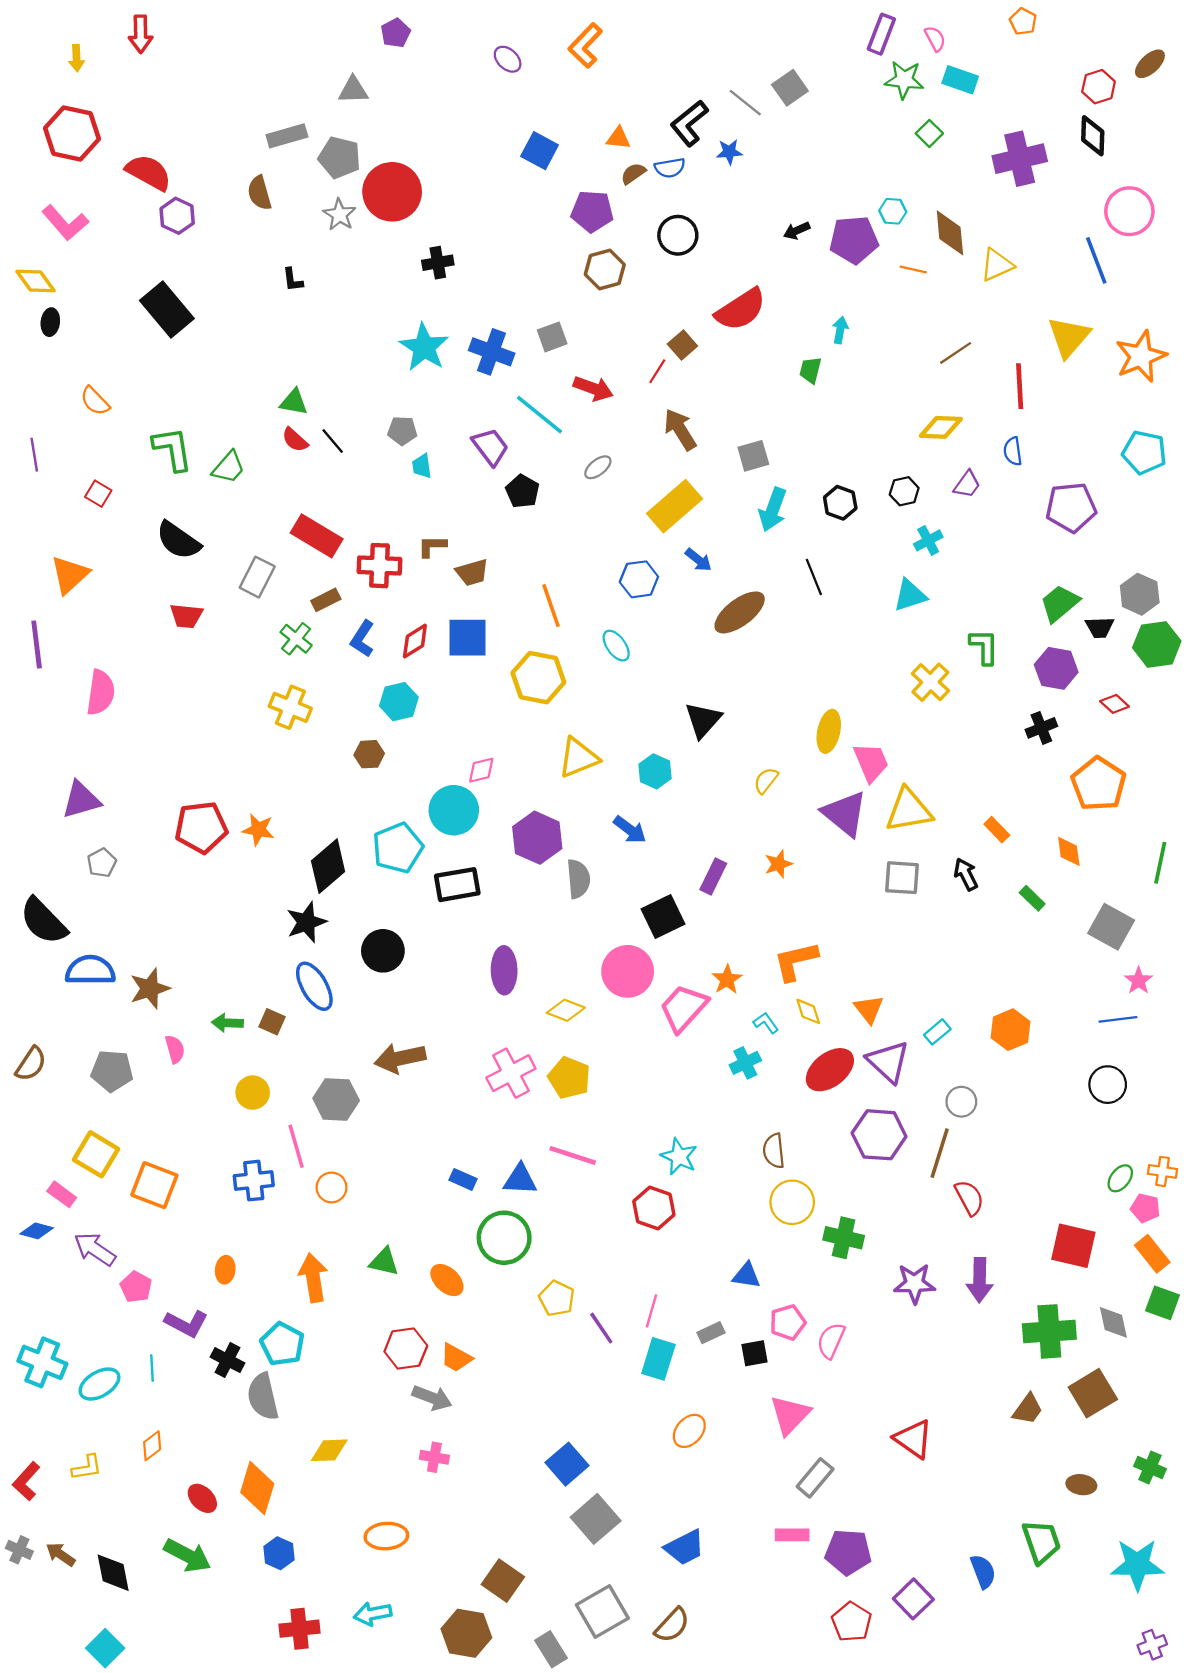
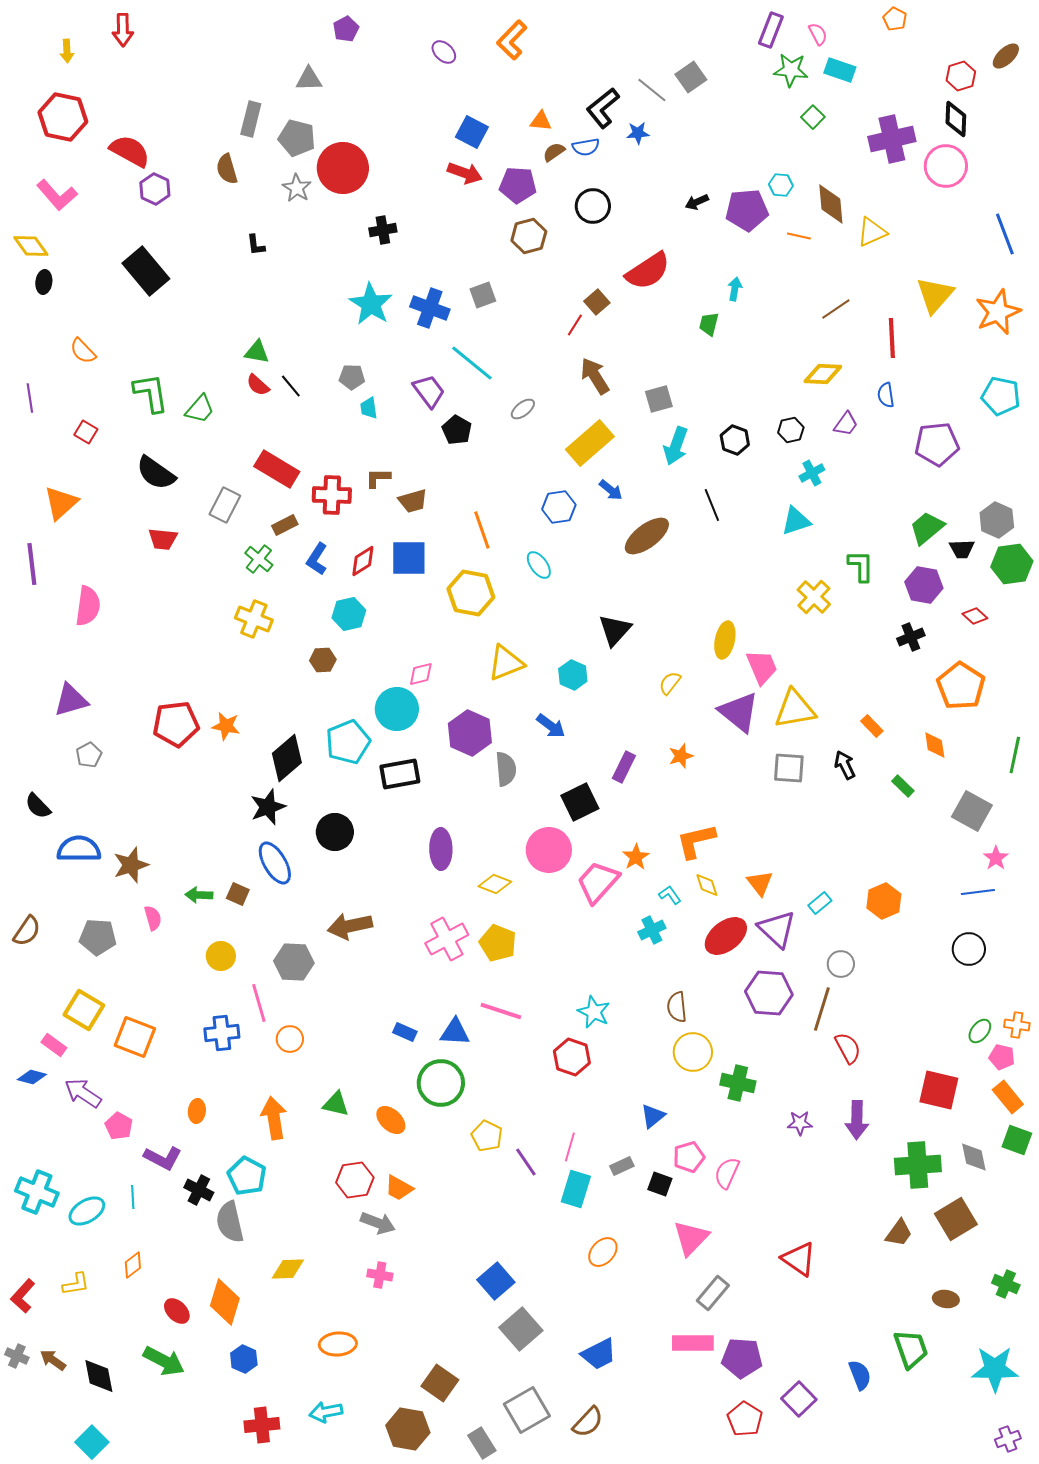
gray rectangle: (287, 136) -> (251, 119), turned -60
pink circle: (1129, 211) -> (946, 166), moved
blue line: (1096, 260) -> (1005, 234), moved
red arrow: (593, 388) -> (465, 173), moved
black semicircle: (43, 921) -> (38, 806), size x0.6
blue triangle: (746, 1275) -> (653, 1116), turned -48
purple star: (914, 1283) -> (800, 1123), size x0.7
black square: (754, 1353) -> (660, 1184), turned 30
pink rectangle: (792, 1535) -> (693, 1343), size x1.4

